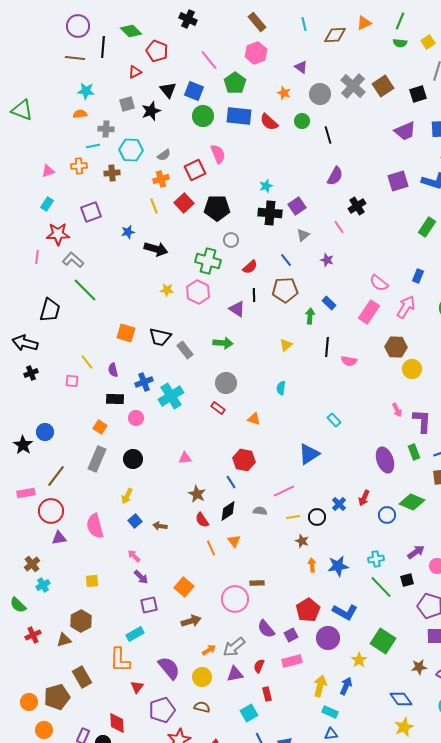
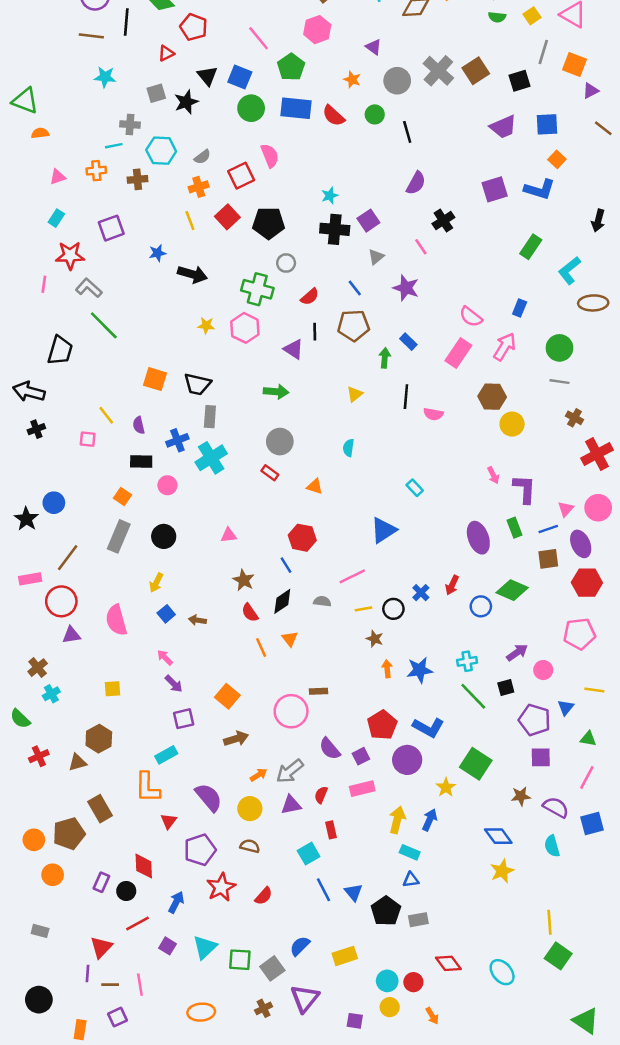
orange semicircle: (80, 114) -> (40, 133), moved
purple star: (327, 260) -> (406, 288), size x1.5
gray rectangle: (185, 350) -> (210, 417), moved, turned 42

